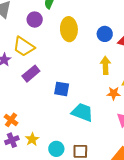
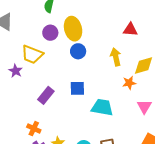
purple circle: (35, 20) -> (50, 33), moved
blue circle: (105, 34) -> (78, 51), moved
purple rectangle: (31, 74) -> (46, 95), moved

